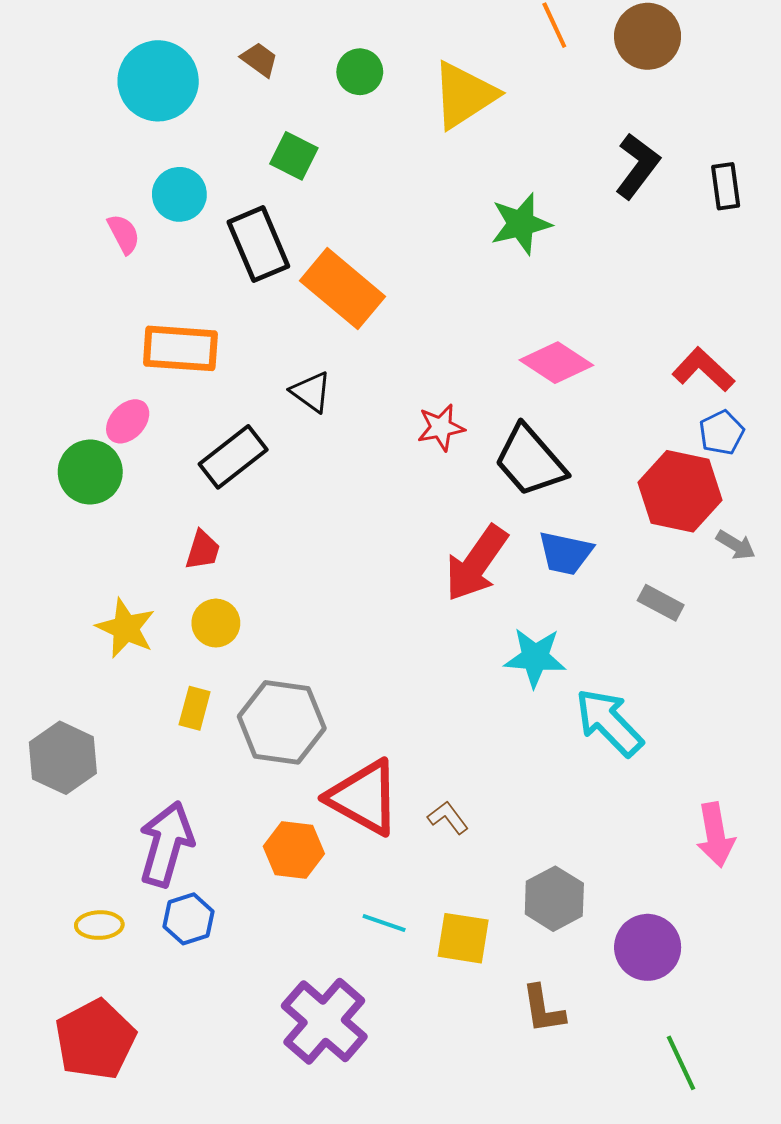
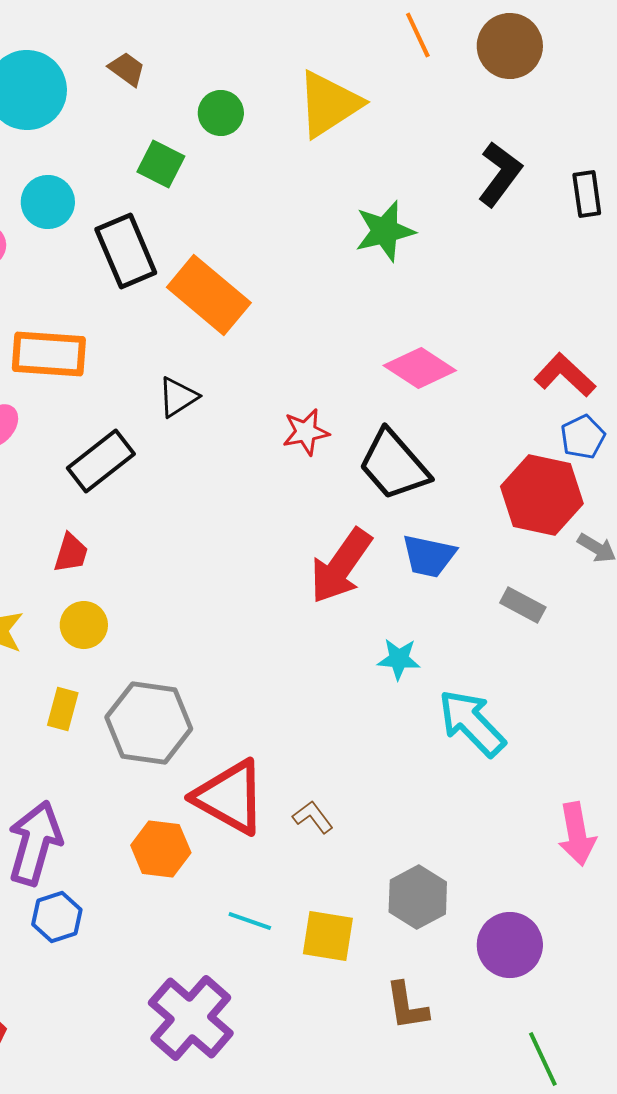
green circle: (360, 72) -> (221, 113), moved
black triangle: (311, 392) -> (178, 397), turned 51
cyan star: (535, 657) -> (399, 659), size x0.7

